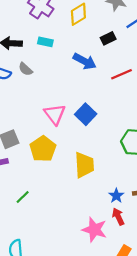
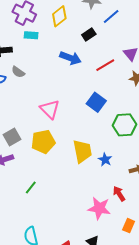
cyan rectangle: (45, 42) -> (31, 35), moved
blue square: (86, 114) -> (96, 102), moved
yellow pentagon: (43, 149) -> (43, 142), turned 30
blue star: (116, 196) -> (105, 160), moved

